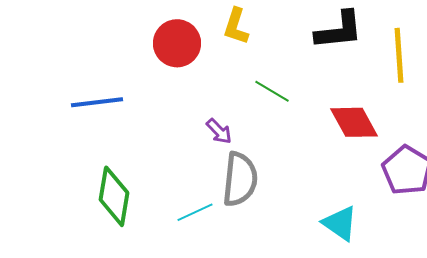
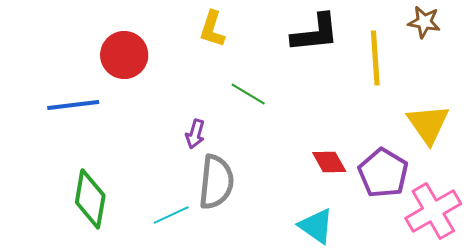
red circle: (177, 43) -> (124, 55), moved
red diamond: (354, 122) -> (329, 162), moved, size x0.7
purple arrow: (219, 131) -> (195, 134), turned 60

